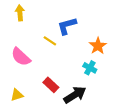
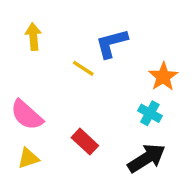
yellow arrow: (20, 13) -> (33, 37), moved
pink semicircle: (21, 57) -> (27, 115), moved
black arrow: (75, 95) -> (147, 158), moved

